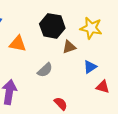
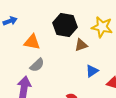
blue triangle: (90, 67) -> (92, 71), moved
gray semicircle: (45, 70) -> (37, 65), moved

